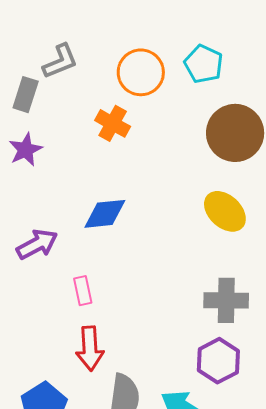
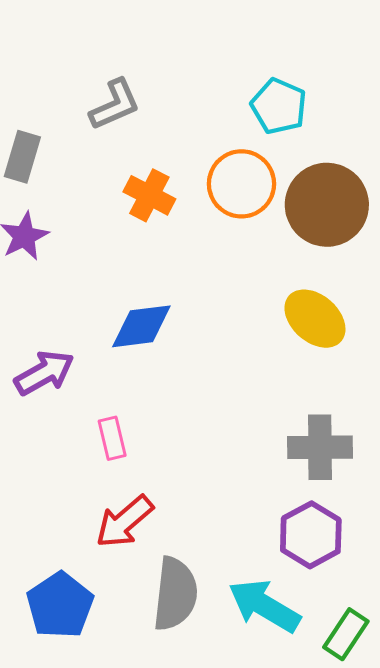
gray L-shape: (60, 61) -> (115, 105), moved
orange circle: (141, 72) -> (241, 184), moved
red arrow: (90, 348) -> (124, 522), turned 54

